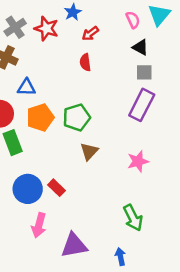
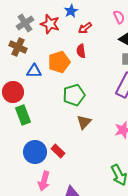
orange pentagon: (40, 117) -> (59, 62), moved

